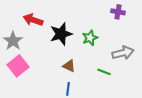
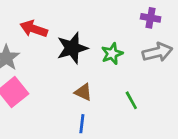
gray arrow: (123, 53) -> (157, 52), moved
green line: (104, 72) -> (131, 100), turned 40

